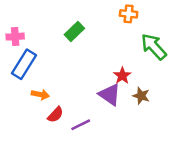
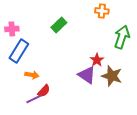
green arrow: (154, 47) -> (122, 37), turned 60
brown star: (141, 96) -> (112, 76), size x1.5
purple line: (81, 125) -> (34, 99), moved

